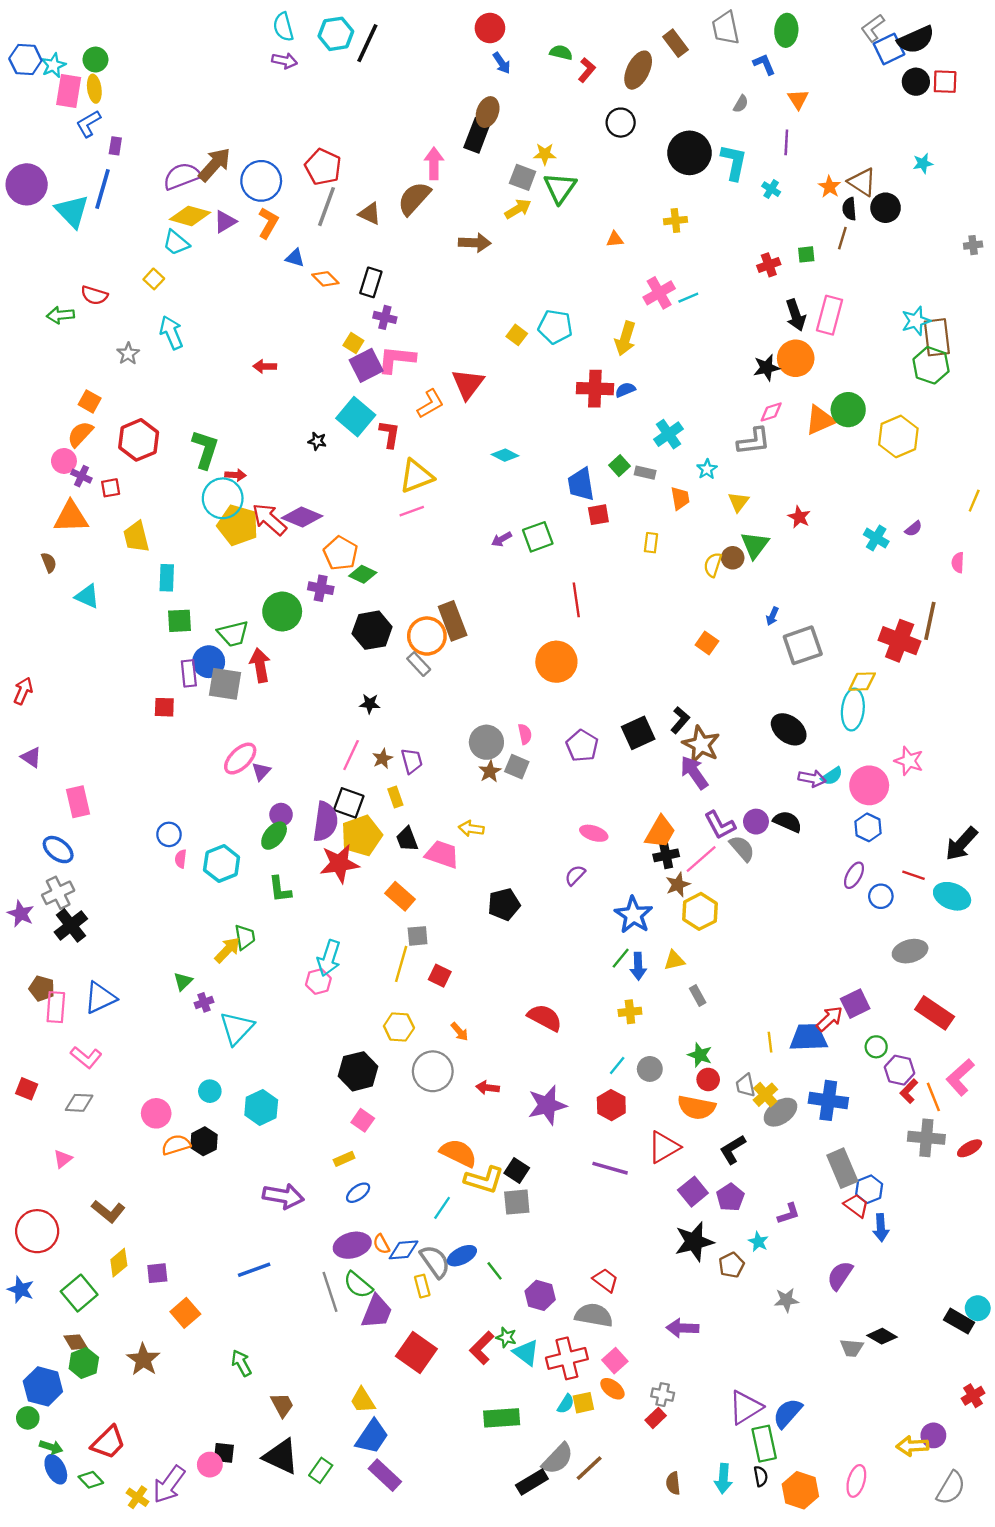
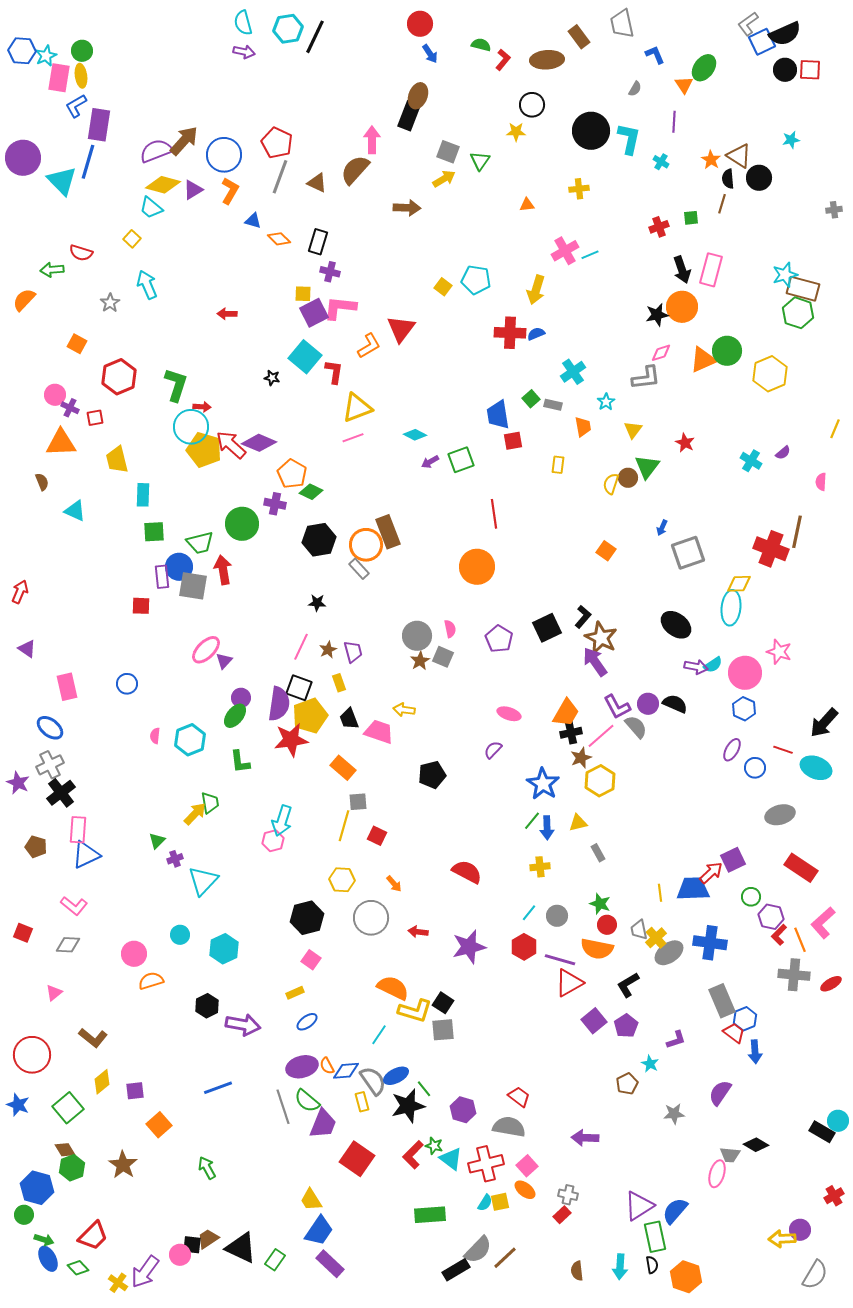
green ellipse: (786, 30) -> (704, 68), moved, turned 32
brown ellipse: (638, 70) -> (547, 60), turned 60
purple rectangle: (115, 146) -> (99, 125), size x2.0
yellow star: (545, 154) -> (516, 132), moved
green triangle: (560, 188) -> (480, 161), size x0.7
brown rectangle: (937, 337) -> (803, 289), turned -68
yellow square: (353, 343) -> (303, 294), turned -30
orange semicircle: (80, 434) -> (24, 300), moved
cyan diamond: (505, 455) -> (415, 435), moved
blue circle: (169, 834) -> (127, 684), moved
pink rectangle: (56, 1007) -> (78, 830), moved
black hexagon: (204, 1141) -> (207, 1006), moved
purple line: (610, 1168) -> (560, 960), moved
black star: (694, 1242) -> (408, 1106), moved
brown trapezoid: (282, 1405) -> (208, 1239), moved, turned -95
pink ellipse: (856, 1481) -> (717, 1174), moved

